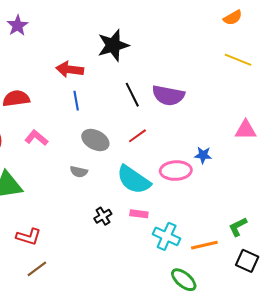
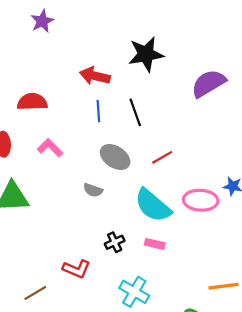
black line: (132, 95) -> (135, 112), moved
purple semicircle: (168, 95) -> (208, 83), moved, turned 132
cyan cross: (167, 236) -> (134, 292), moved
red L-shape: (29, 237) -> (76, 269), moved

